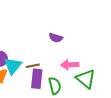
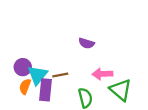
purple rectangle: (37, 79) -> (46, 90), moved

